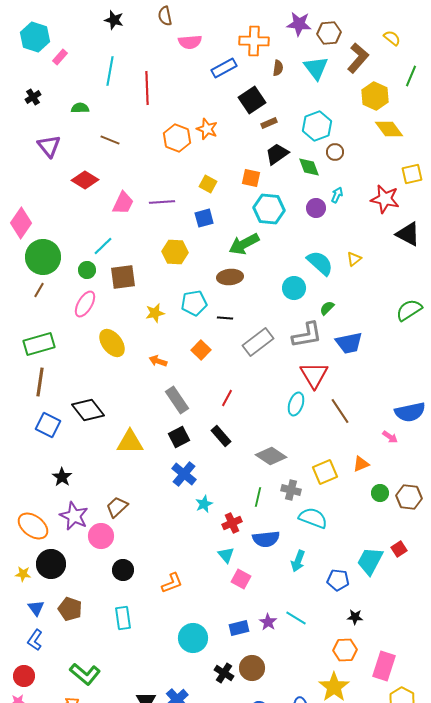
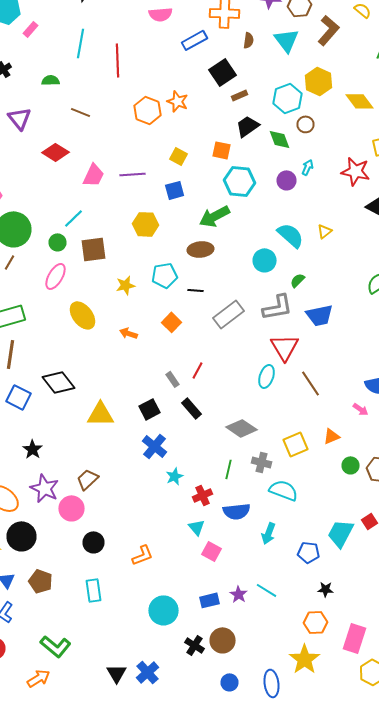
yellow hexagon: (375, 96) -> (318, 81), moved
gray rectangle: (177, 400) -> (172, 379), moved, size x0.6

